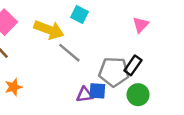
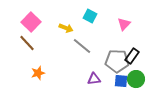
pink triangle: (141, 25) -> (124, 24), moved
yellow arrow: (49, 30) -> (66, 28), size x0.6
blue square: (97, 91) -> (121, 81), moved

